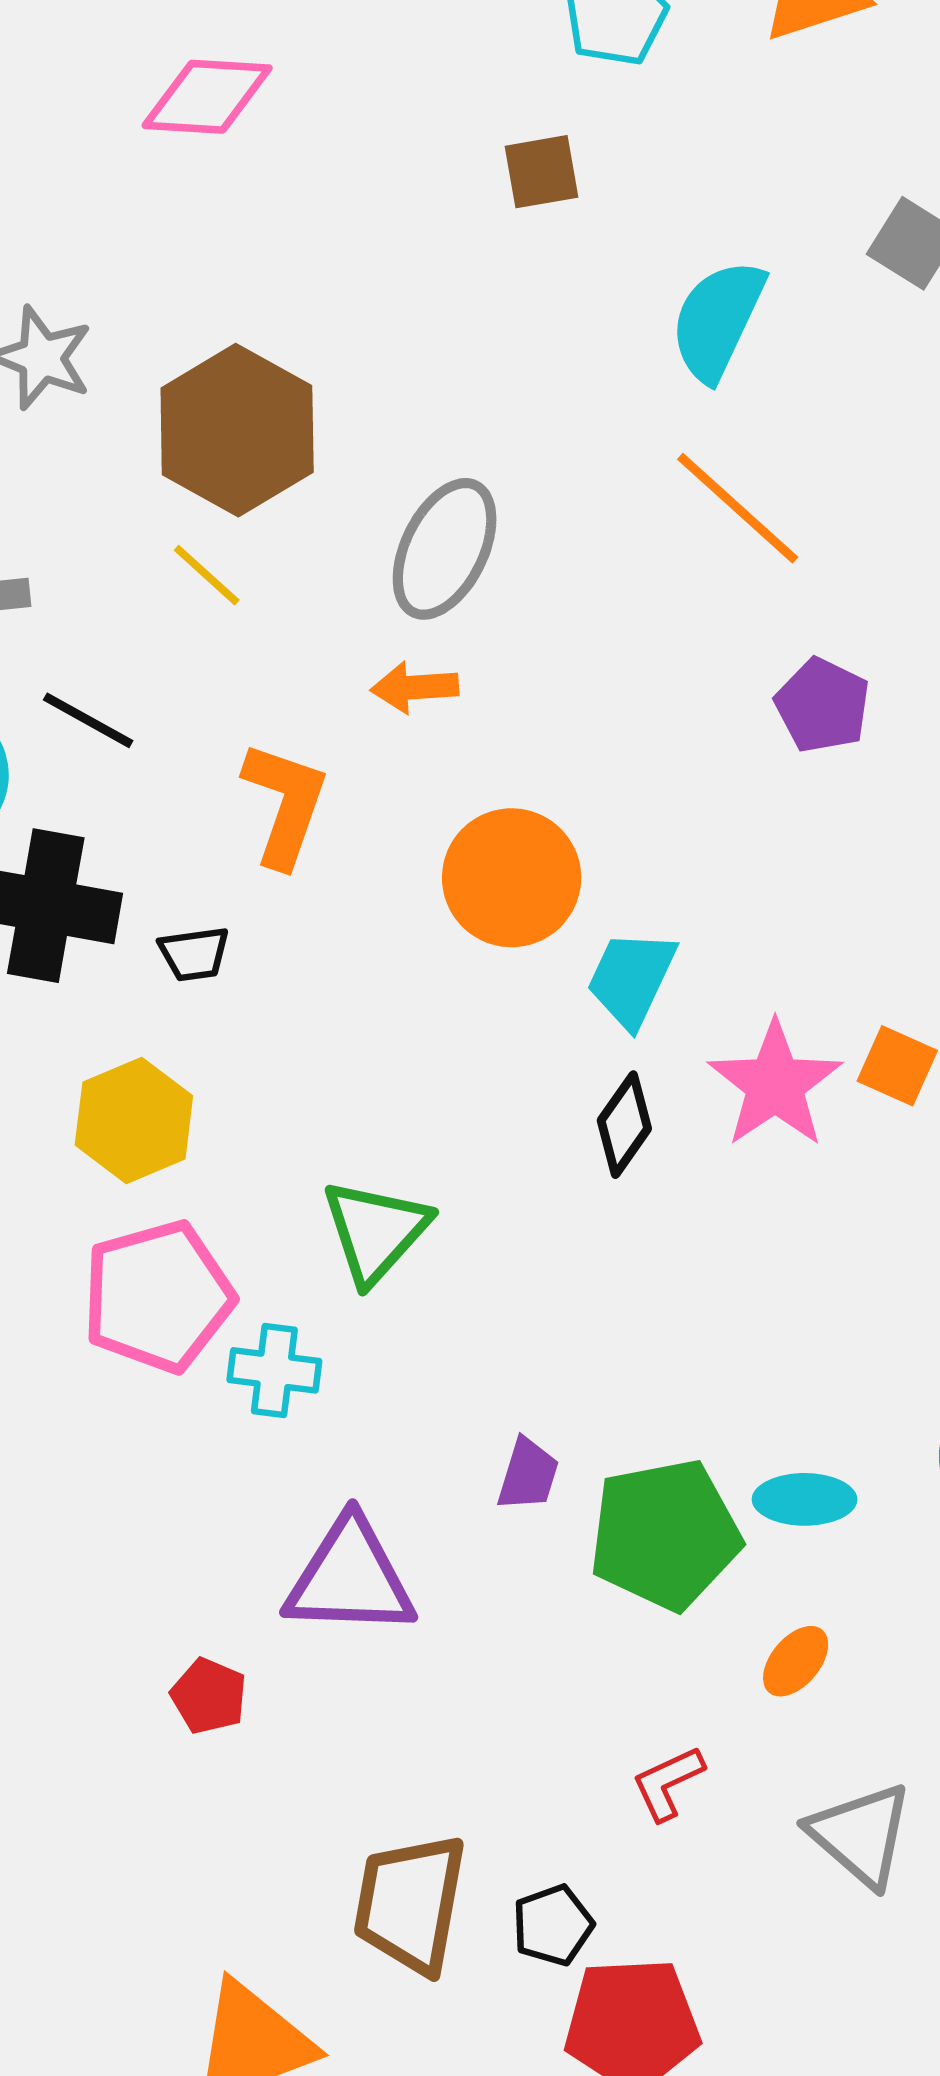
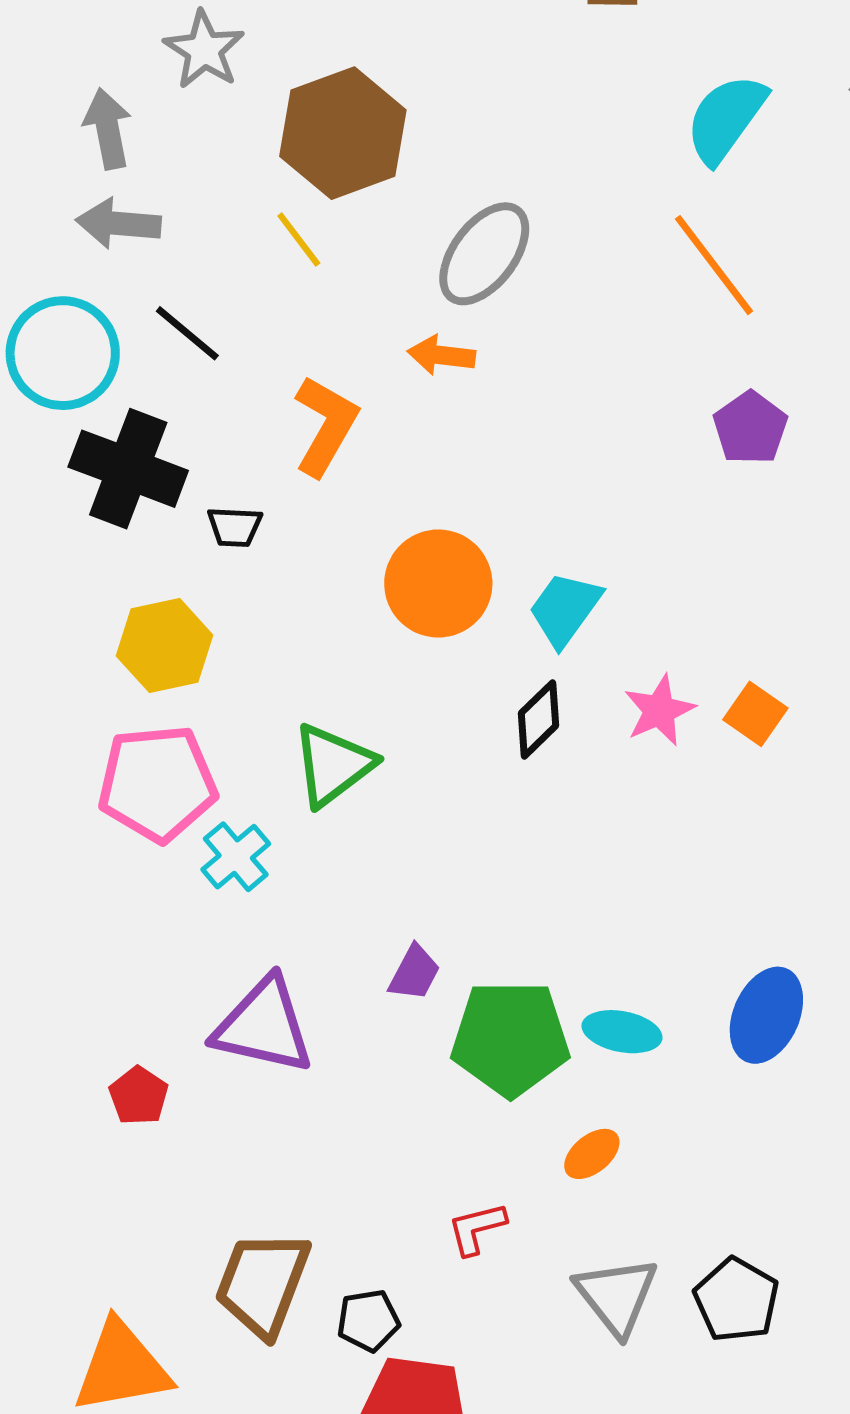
orange circle: (512, 878) -> (438, 583), moved
pink star: (775, 1084) -> (659, 710), size x0.7
cyan cross: (274, 1370) -> (236, 857), turned 32

